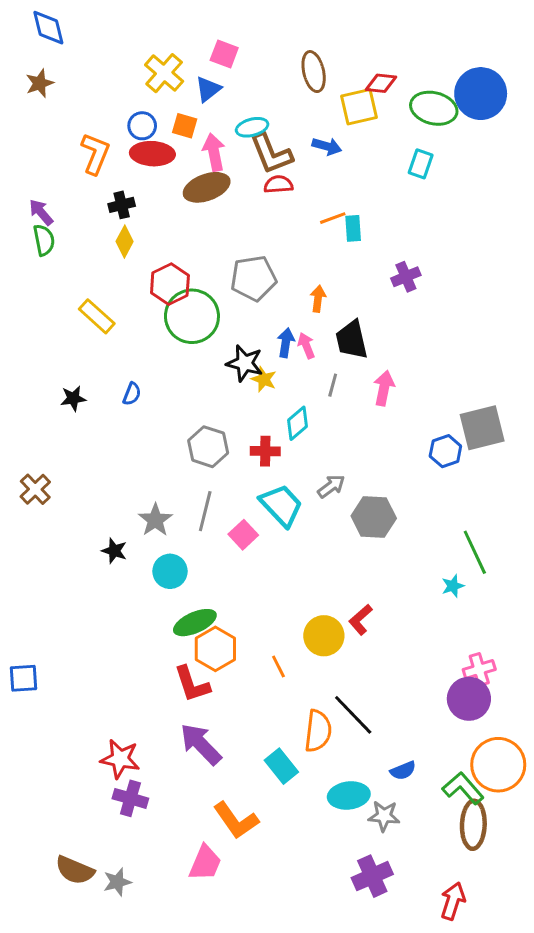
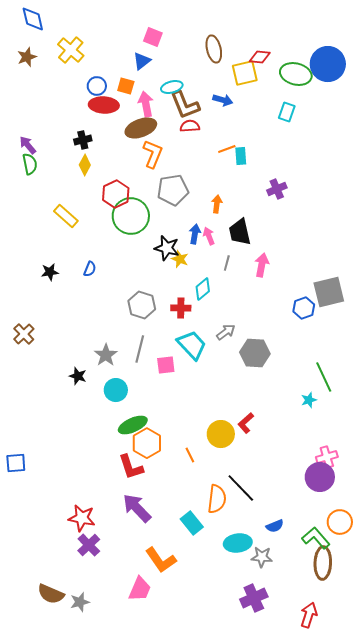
yellow cross: (164, 73) -> (71, 50), moved
orange L-shape: (95, 154) -> (153, 154), moved
pink square: (243, 535) -> (166, 365), turned 36
orange circle: (498, 765) -> (340, 522), size x0.7
purple cross: (130, 798) -> (89, 545), turned 30

